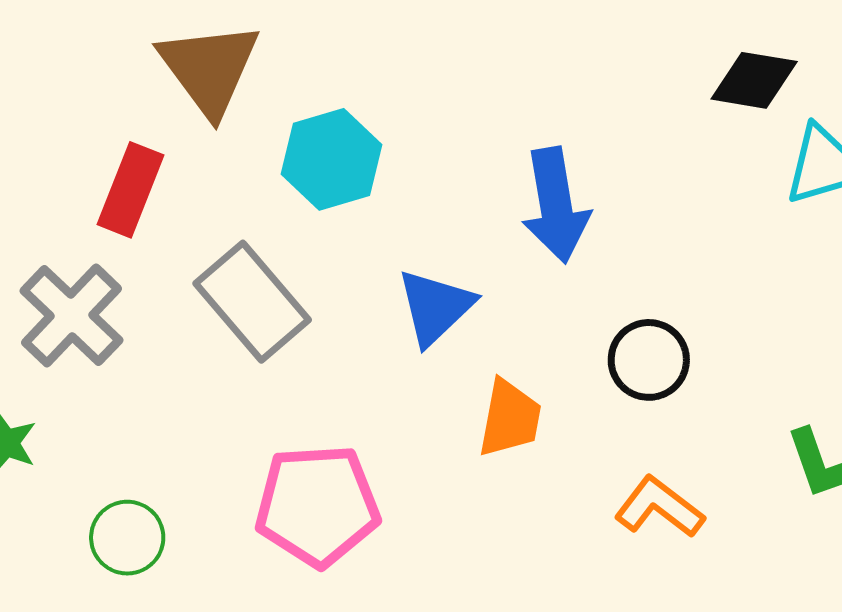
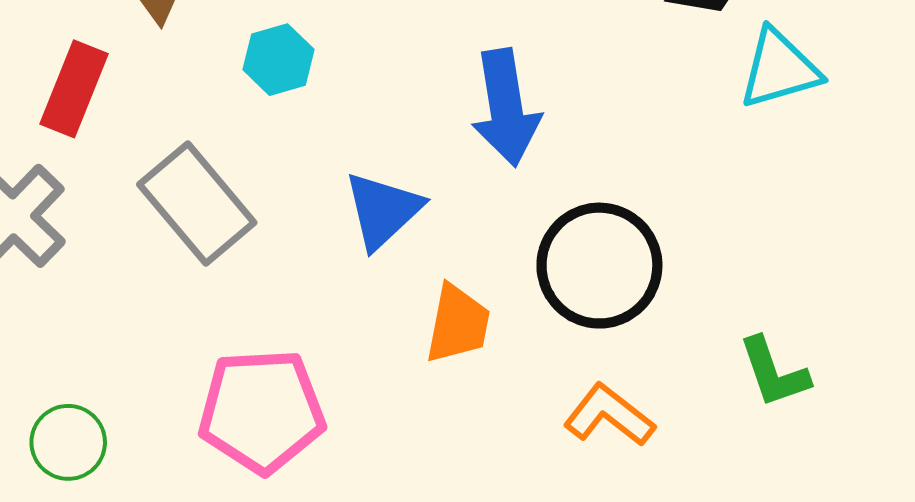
cyan hexagon: (332, 159) -> (278, 60), size x0.7
black circle: (649, 360) -> (599, 266), size x1.5

